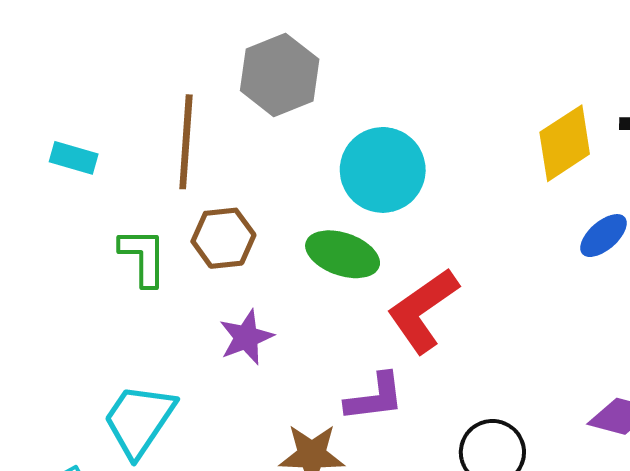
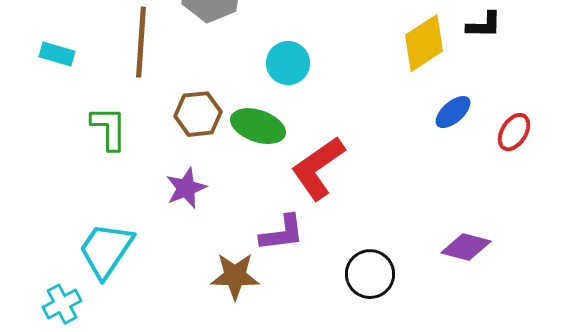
cyan circle: (383, 170) -> (288, 63), size x0.7
brown hexagon: (223, 238) -> (198, 114), moved

